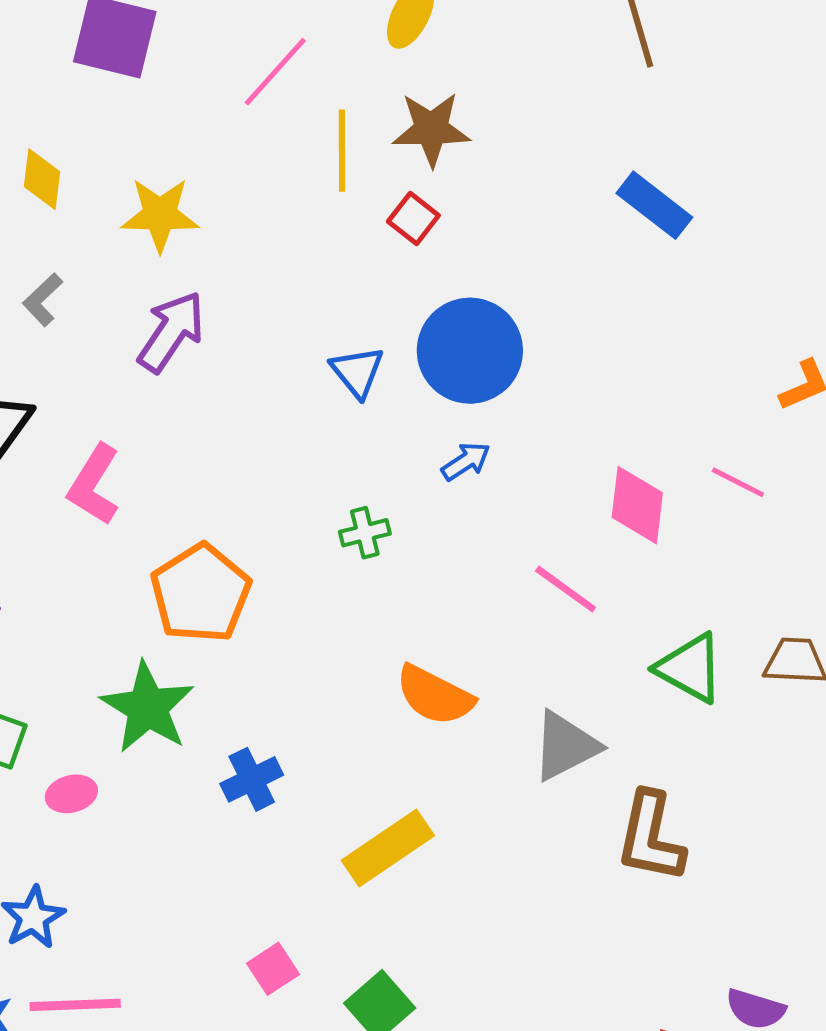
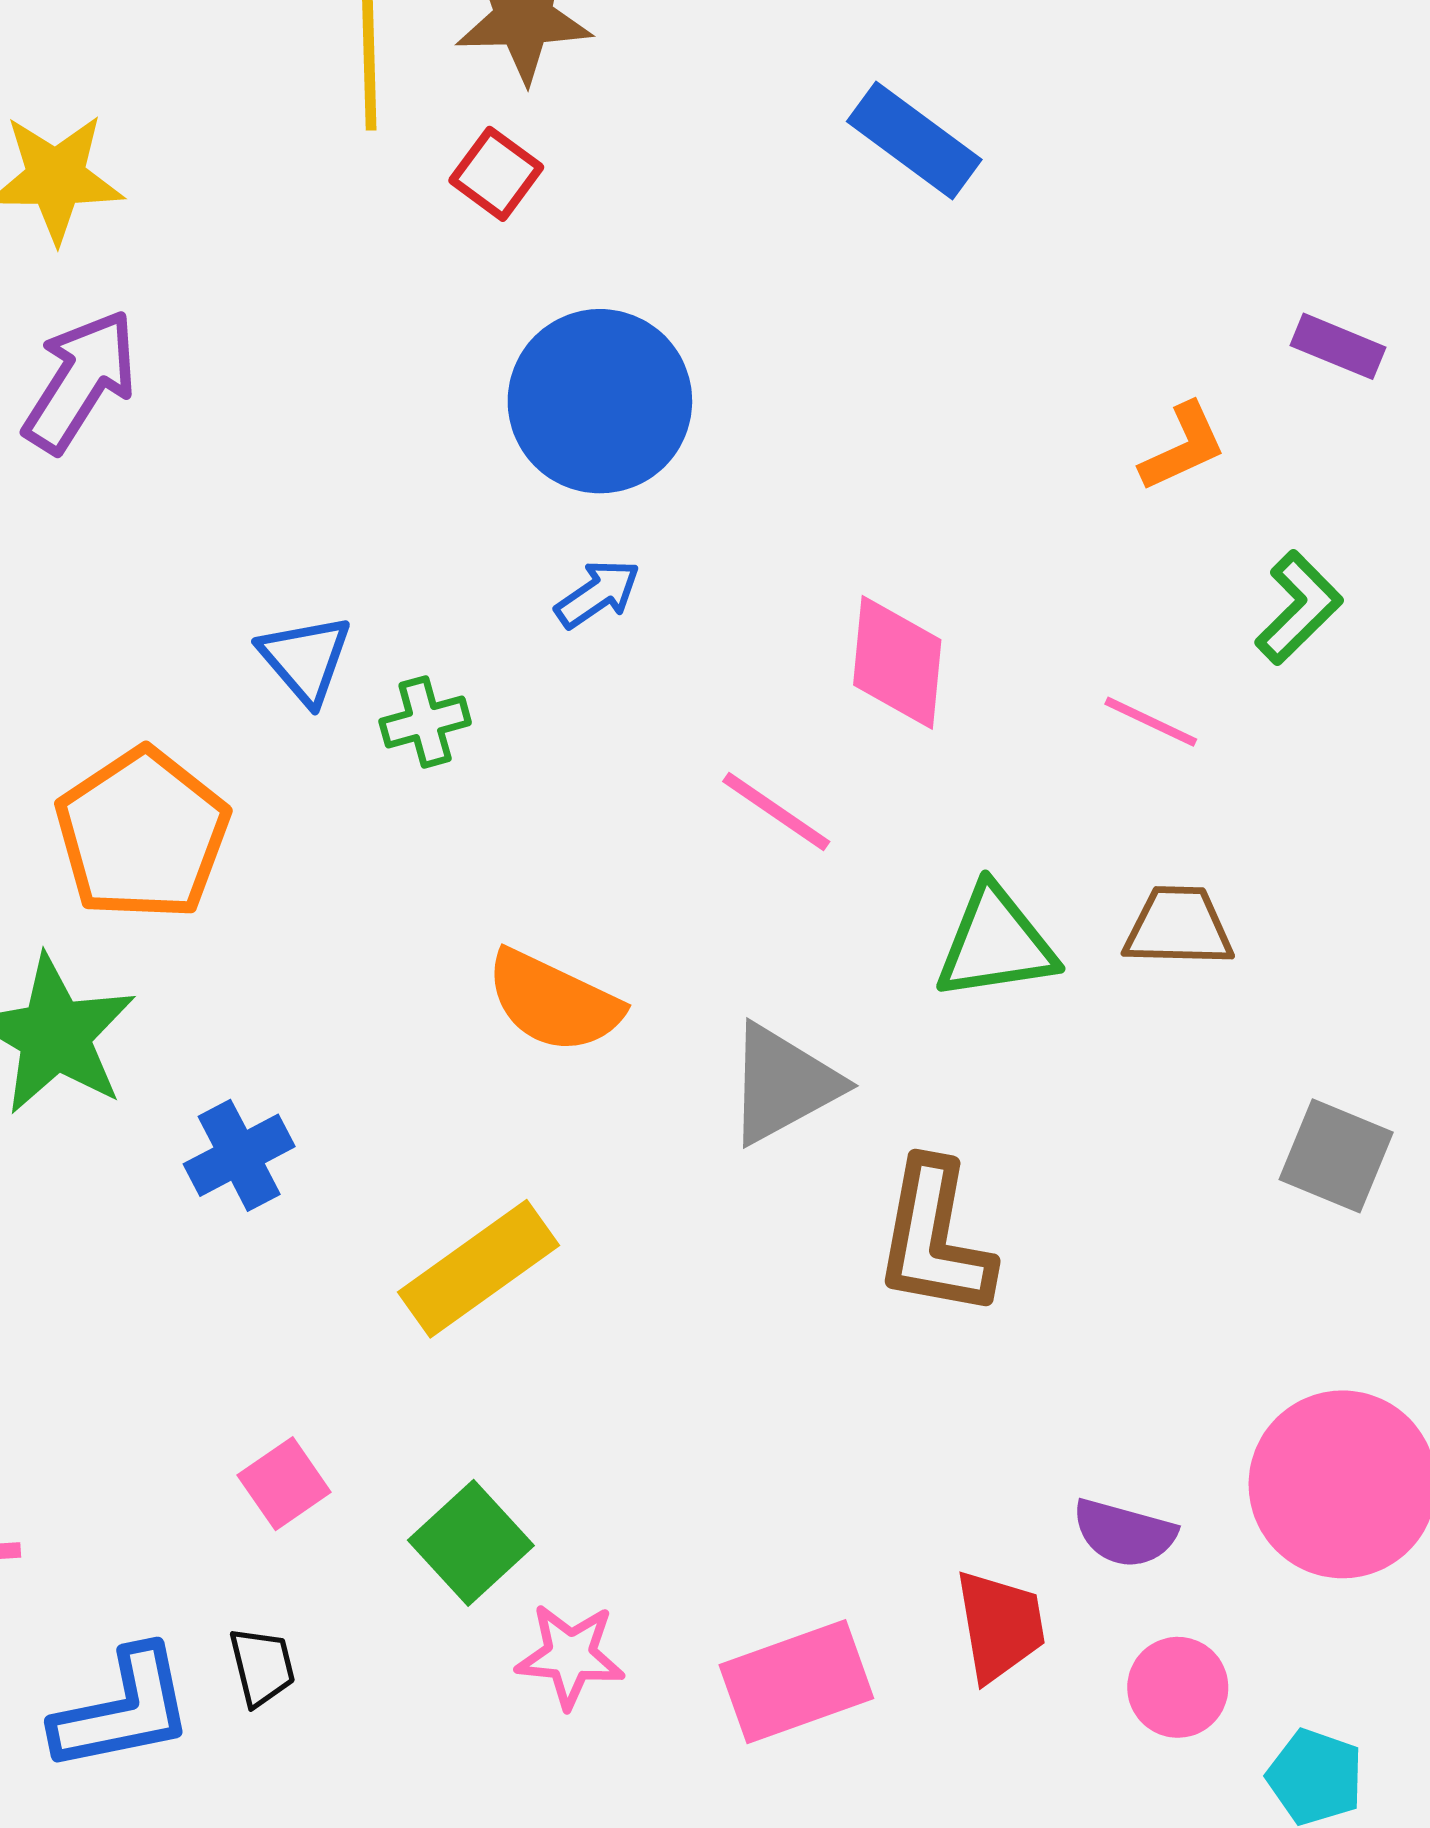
blue triangle: (357, 372) -> (305, 659), moved
pink line: (738, 482) -> (1151, 722), moved
green triangle: (690, 668) -> (996, 943), turned -36

